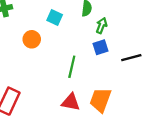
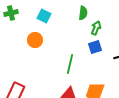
cyan square: (55, 18) -> (44, 16), moved

